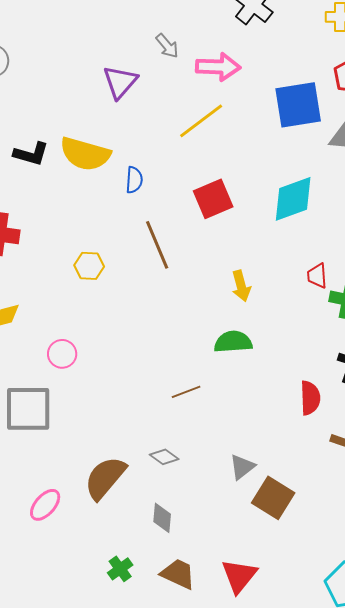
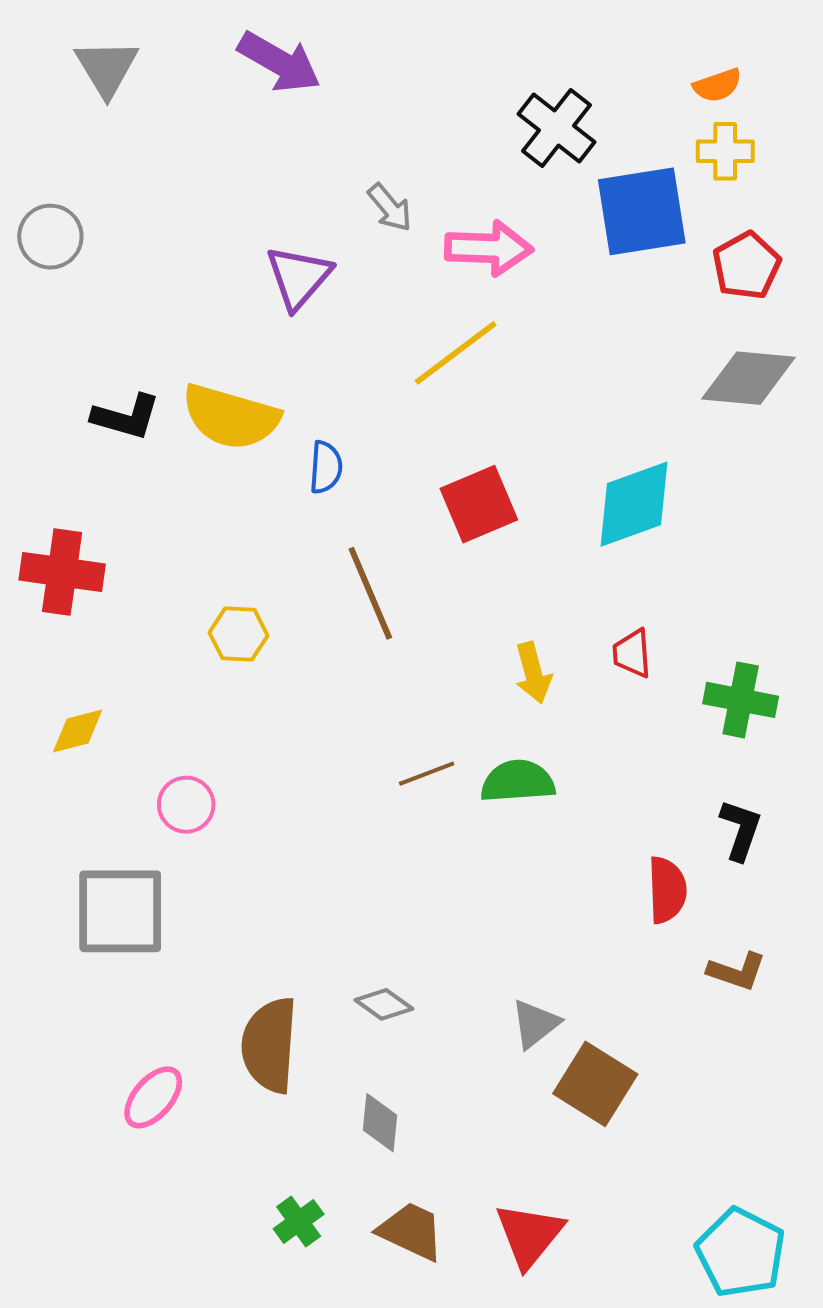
blue square: (298, 105) -> (642, 211), moved
red trapezoid: (317, 276) -> (632, 653), moved
brown line: (186, 392) -> (427, 774), moved
brown semicircle: (105, 478) -> (270, 1045), turned -36

